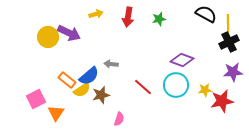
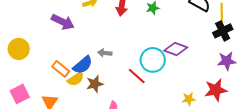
yellow circle: (48, 37) -> (19, 49), moved
cyan circle: (176, 85) -> (153, 60), moved
yellow star: (205, 90) -> (189, 99), moved
pink square: (36, 99) -> (20, 94), moved

